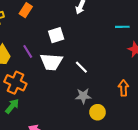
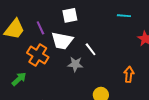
cyan line: (122, 27) -> (124, 16), moved
orange cross: (15, 83) -> (38, 55), moved
gray star: (83, 96) -> (75, 64), moved

